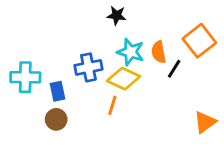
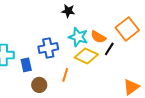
orange semicircle: (159, 52) -> (98, 37), turned -49
yellow diamond: (124, 79) -> (86, 56), moved
brown circle: (56, 119) -> (39, 85), moved

